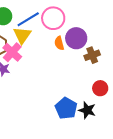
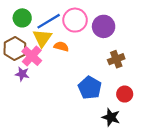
purple circle: (76, 38) -> (104, 26), moved
orange semicircle: (59, 43) -> (61, 46), moved, turned 120
blue pentagon: (66, 108) -> (90, 88), moved

